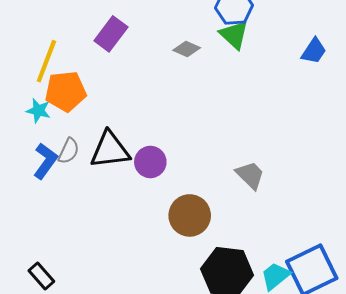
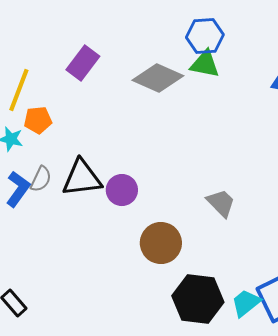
green triangle: (234, 35) -> (205, 64), turned -32
gray diamond: (187, 49) -> (158, 78), size x1.8
orange pentagon: (66, 91) -> (38, 120), size x0.7

